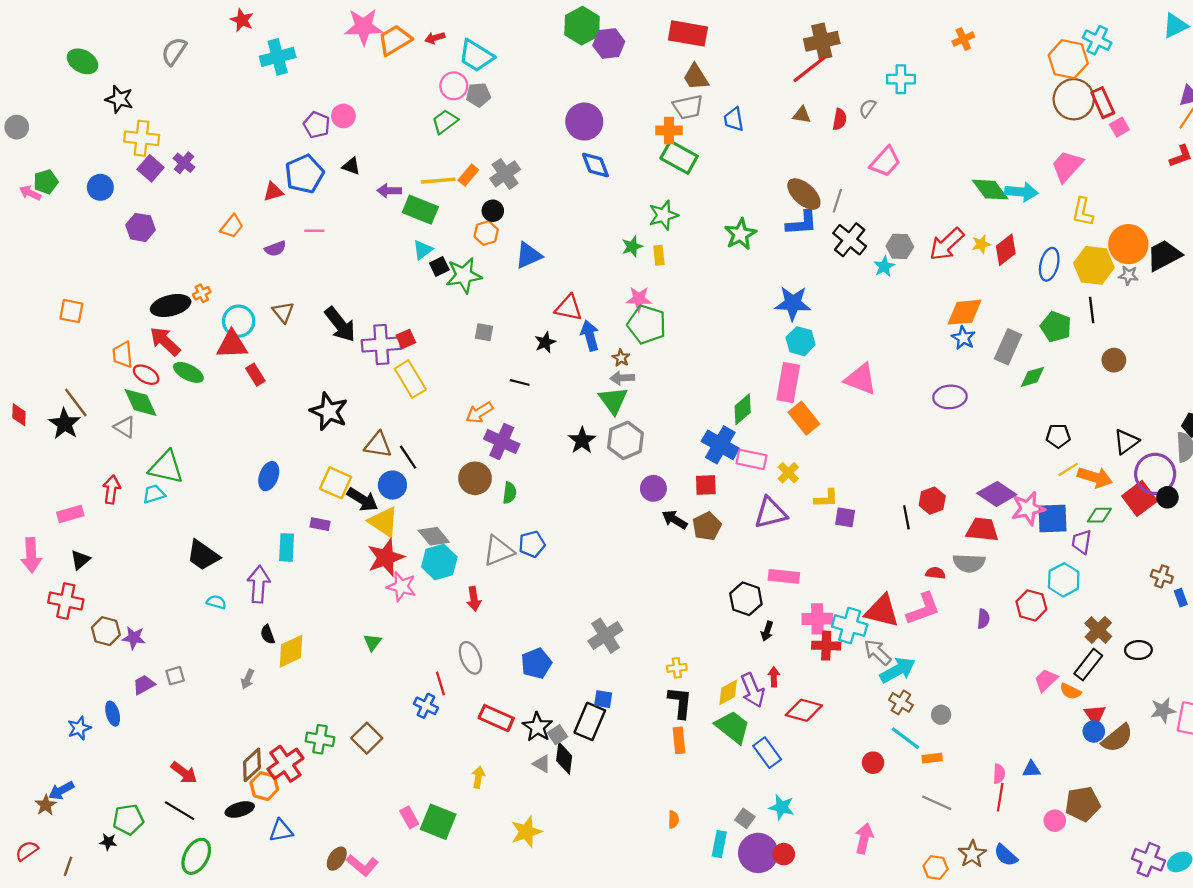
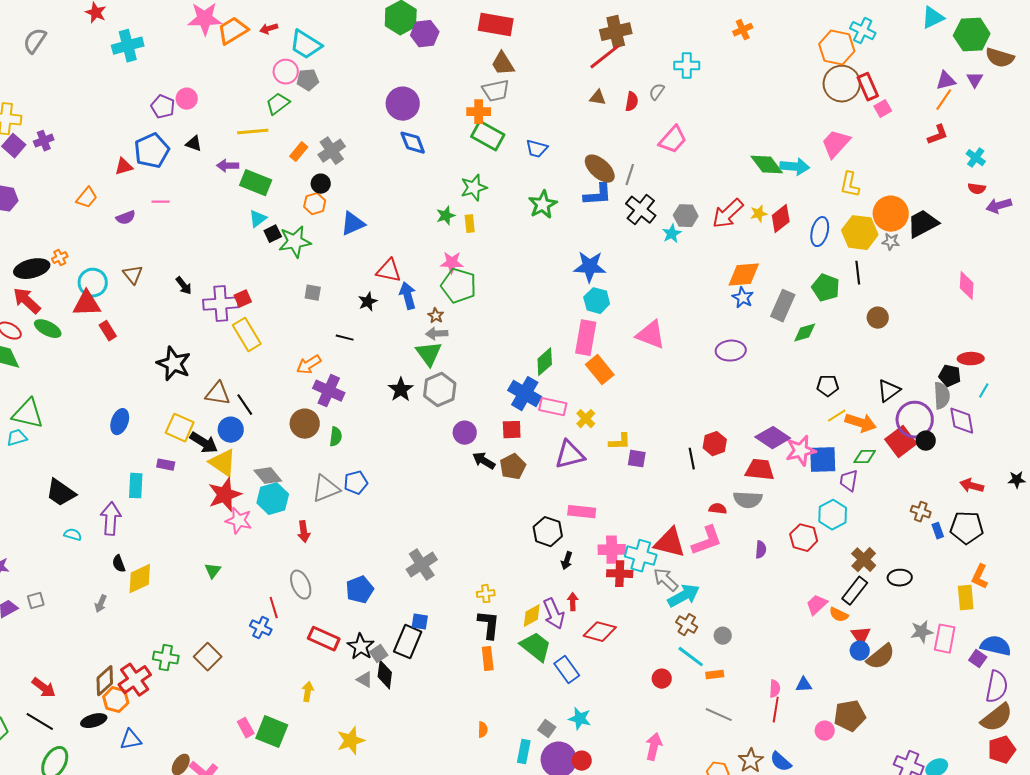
blue trapezoid: (734, 119) -> (537, 149), moved, turned -65
purple cross: (184, 163) -> (44, 141), turned 30
yellow line: (438, 181) -> (253, 132), moved
black arrow: (340, 324) -> (184, 286), size x0.6

